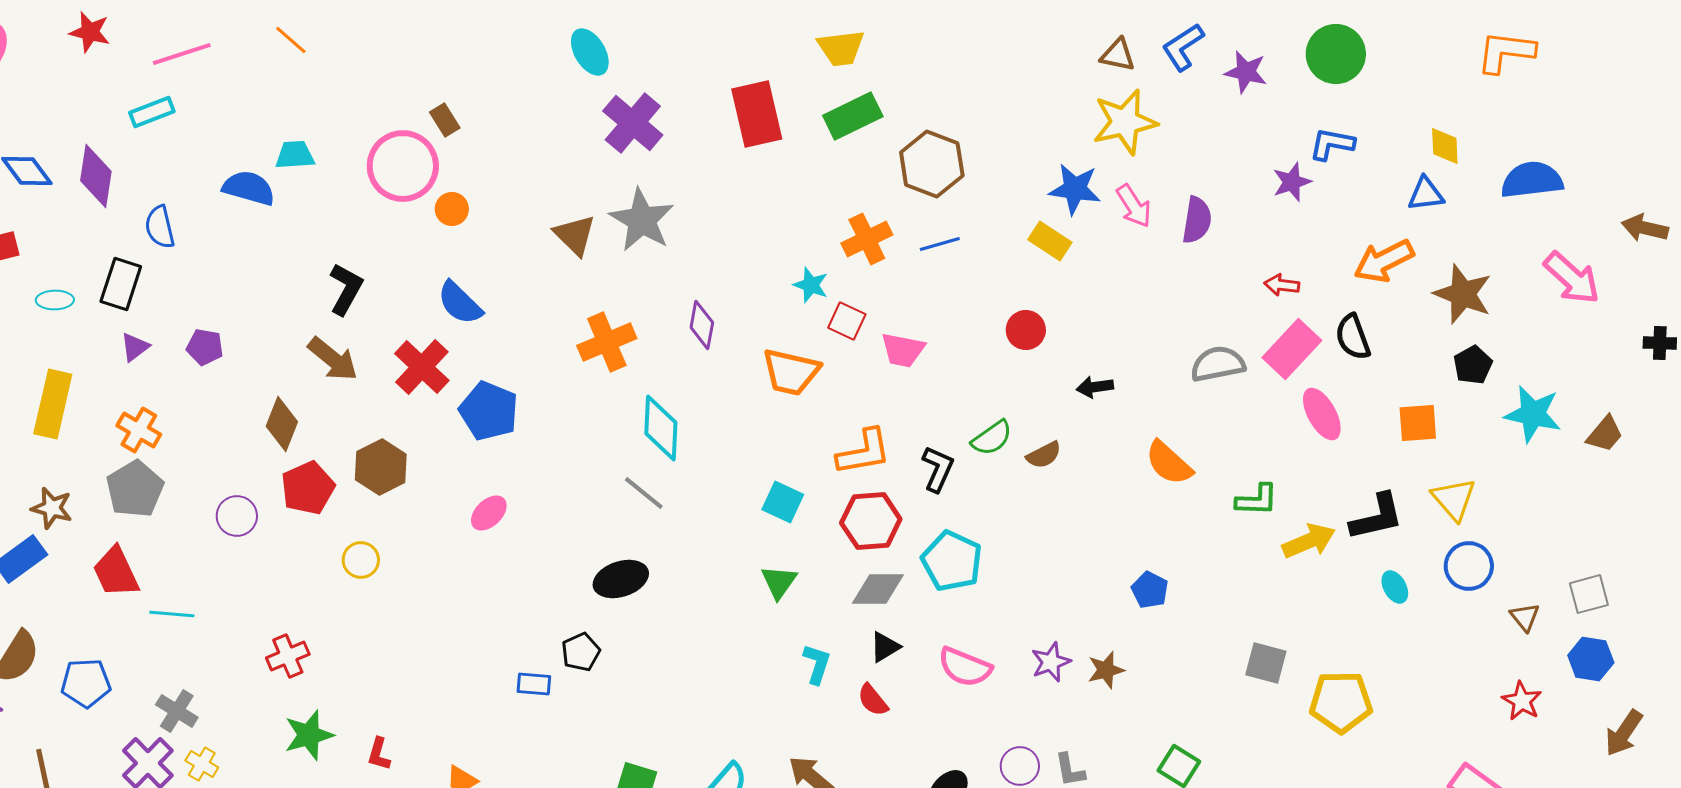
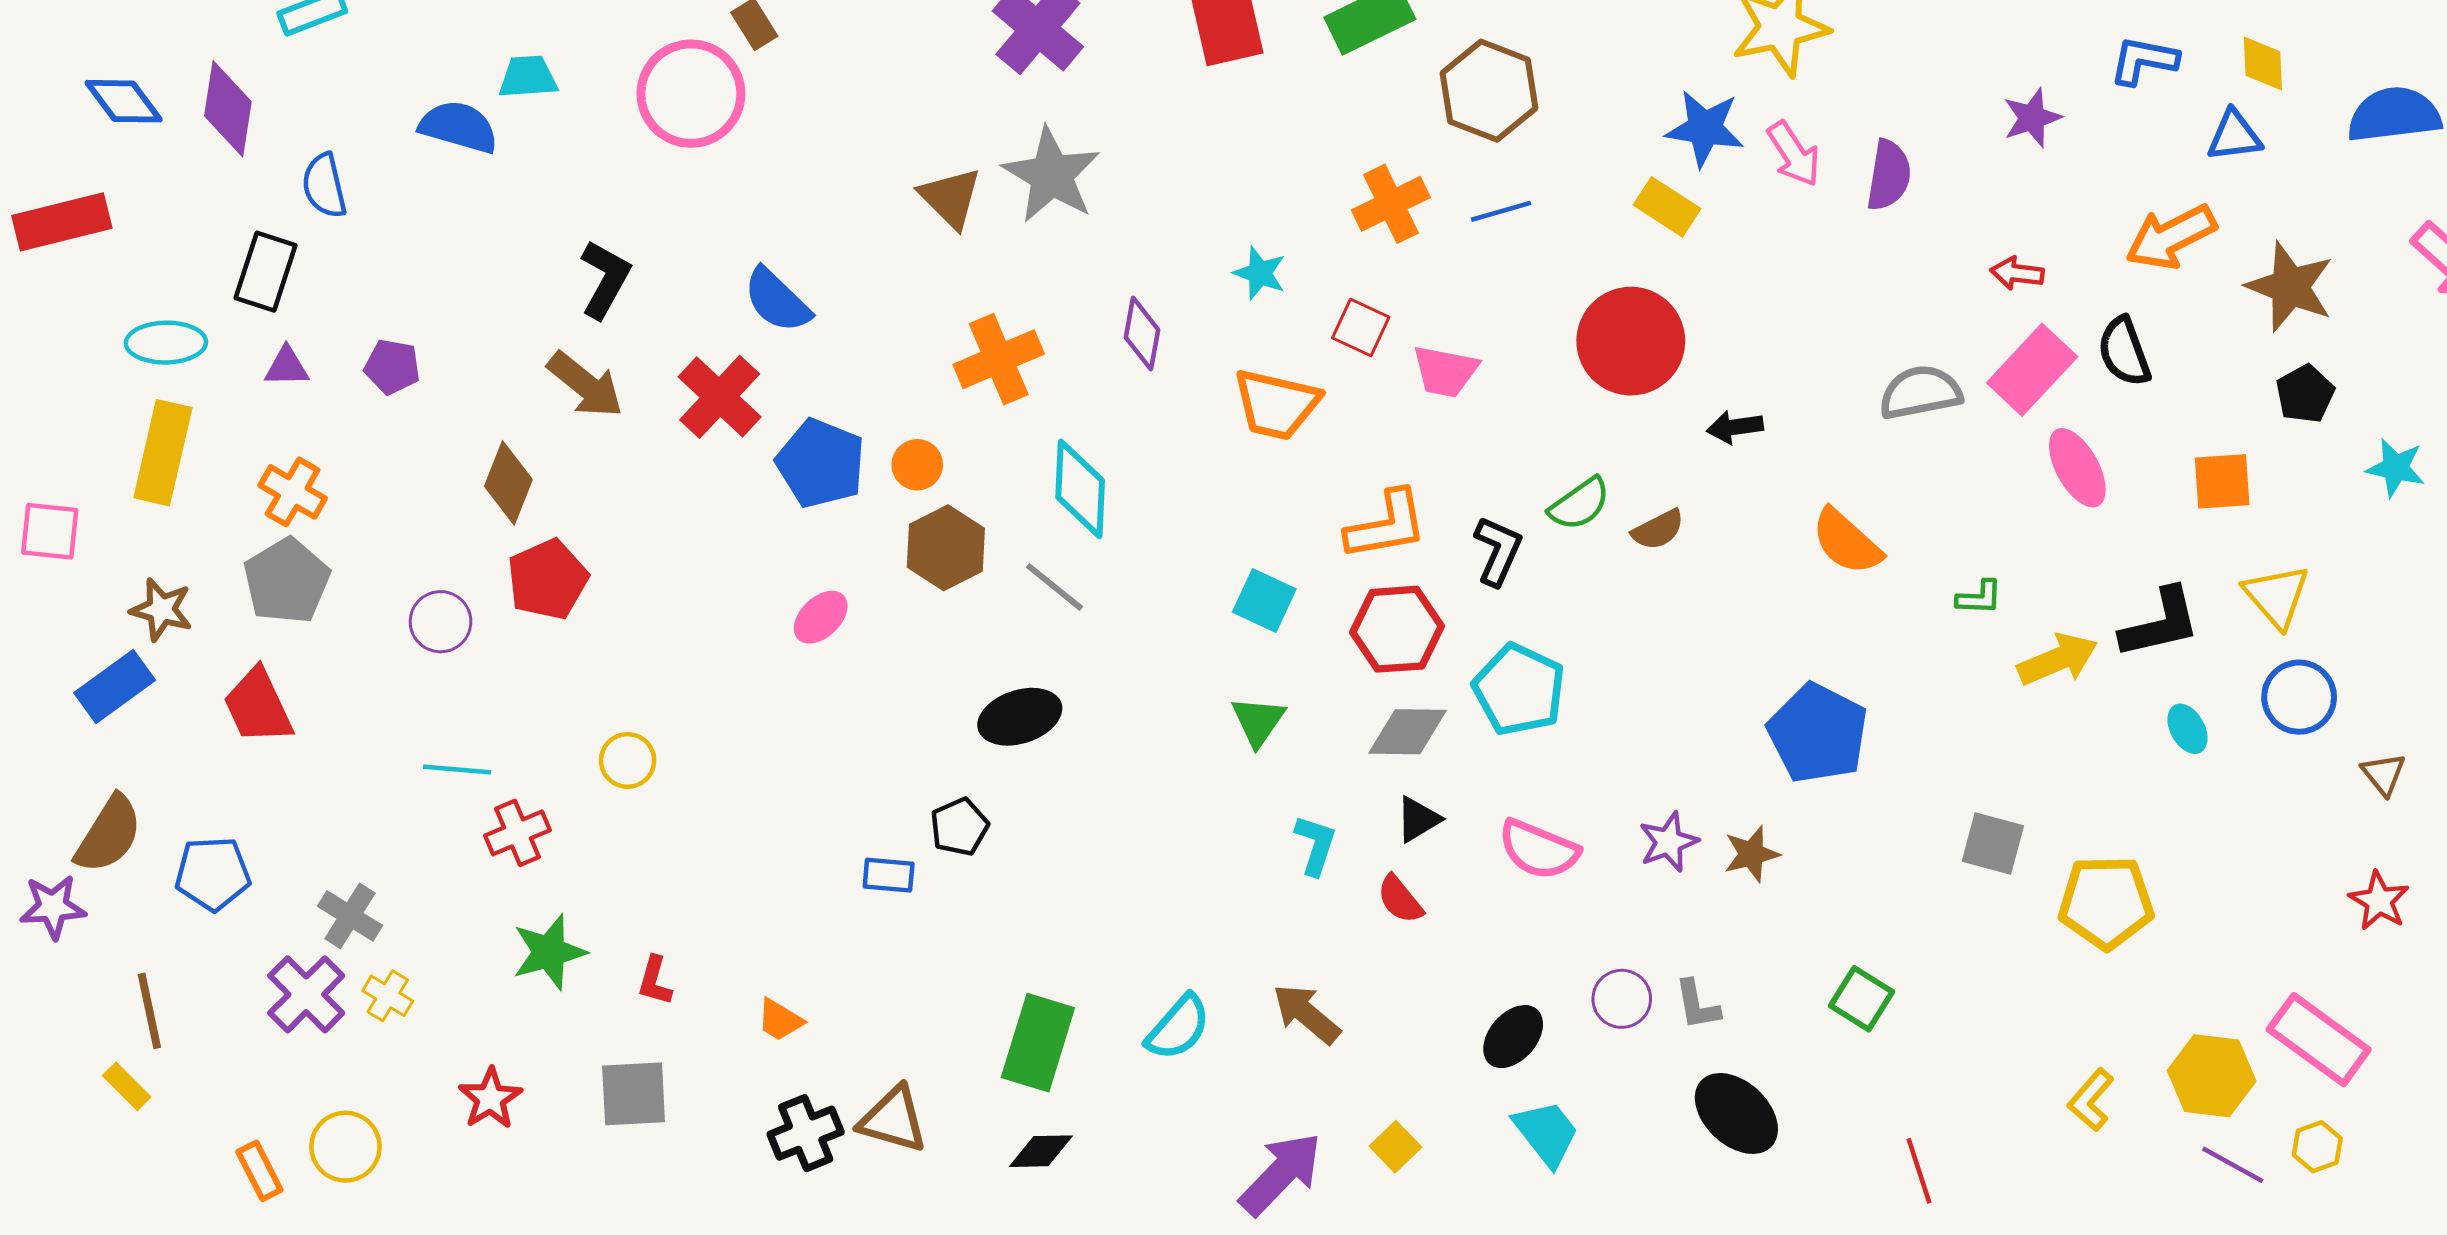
blue L-shape: (1332, 144) -> (2144, 60), moved
orange circle: (452, 209) -> (917, 465), moved
cyan star: (811, 285) -> (1260, 273), moved
cyan ellipse: (55, 300) -> (166, 343), moved, size x1.4
red circle: (1026, 330) -> (1631, 341), size x1.8
purple triangle: (135, 347) -> (287, 367), turned 36
cyan star: (1533, 414) -> (2396, 468), size x0.7
brown hexagon: (381, 467) -> (946, 548), moved
green L-shape: (1257, 500) -> (1979, 598), size x0.7
yellow circle: (361, 560) -> (628, 760), moved
blue pentagon: (1150, 590) -> (1818, 733), size x1.8
cyan line: (172, 614) -> (457, 770), moved

